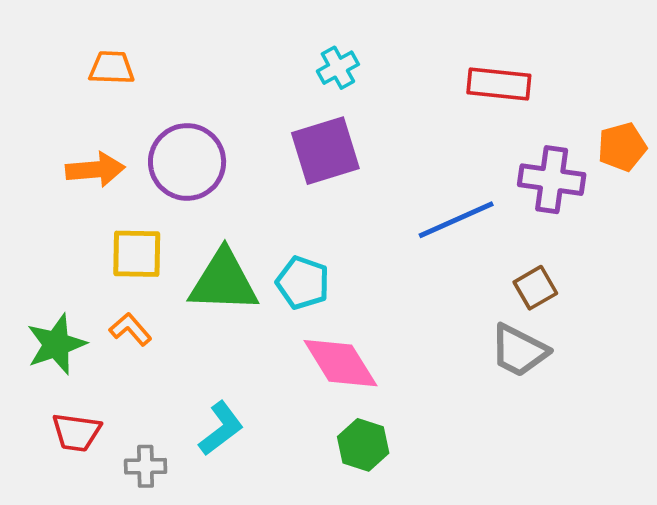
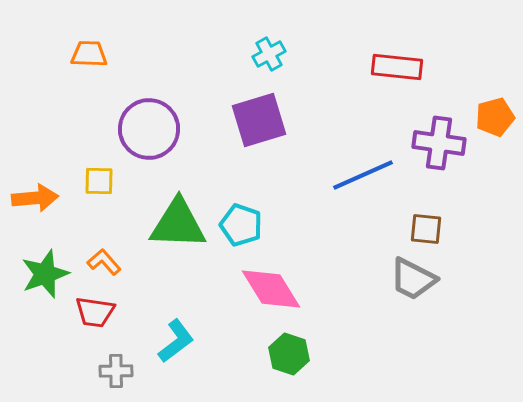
orange arrow: (95, 170) -> (35, 198), moved
yellow square: (137, 254) -> (99, 181), moved, size x0.7
brown square: (535, 288) -> (426, 229), turned 36
red trapezoid: (76, 432) -> (95, 312), moved

